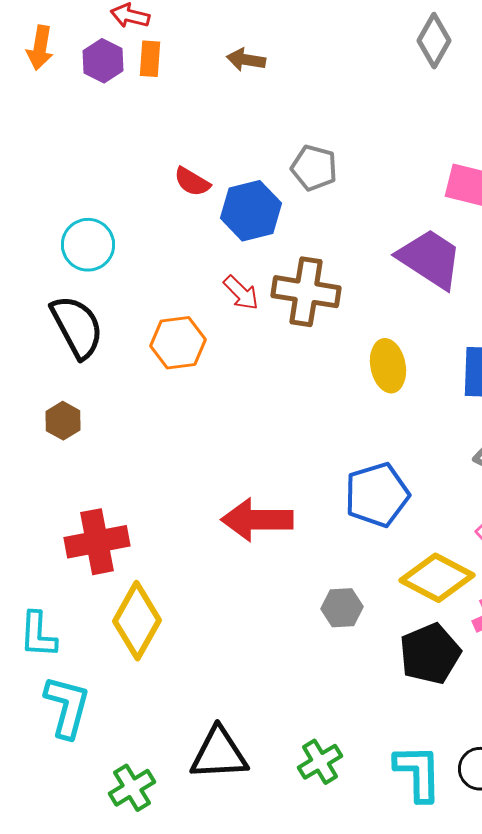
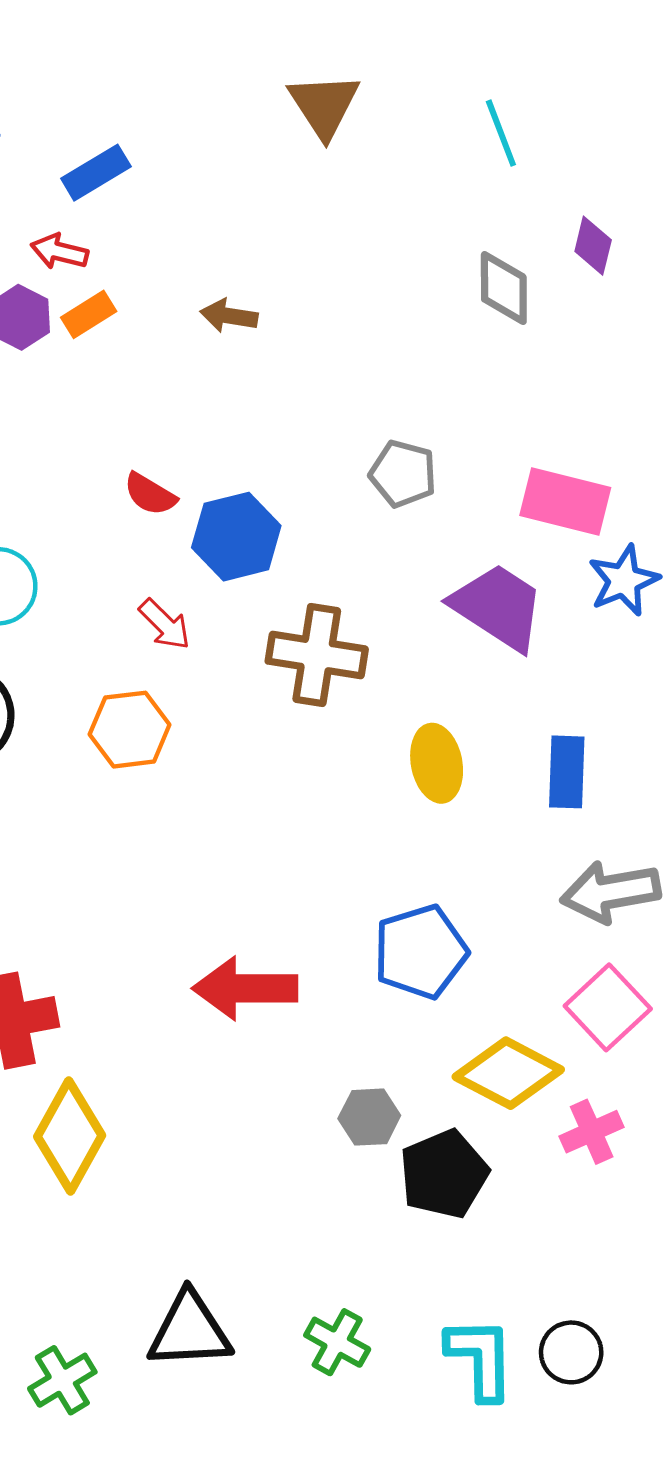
gray diamond: (434, 41) -> (504, 288), turned -30
orange rectangle: (150, 59) -> (89, 314), turned 54
gray pentagon: (314, 168) -> (403, 474), moved
red arrow: (241, 293) -> (165, 624), moved
black pentagon: (430, 654) -> (444, 1174), moved
green cross: (320, 762) -> (337, 1342), turned -30

